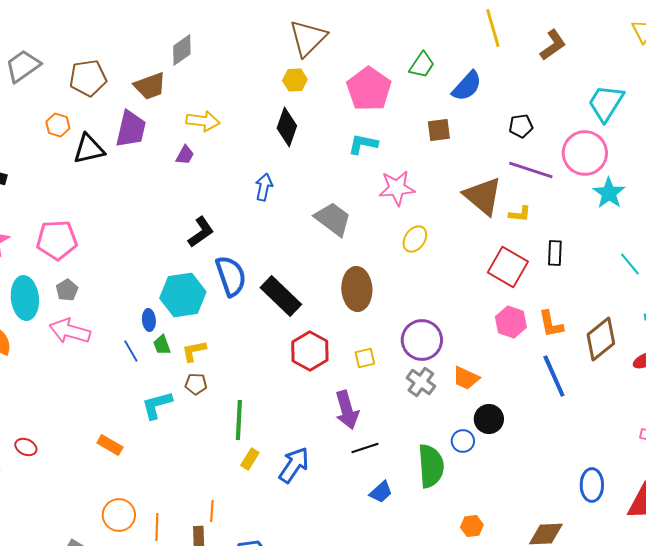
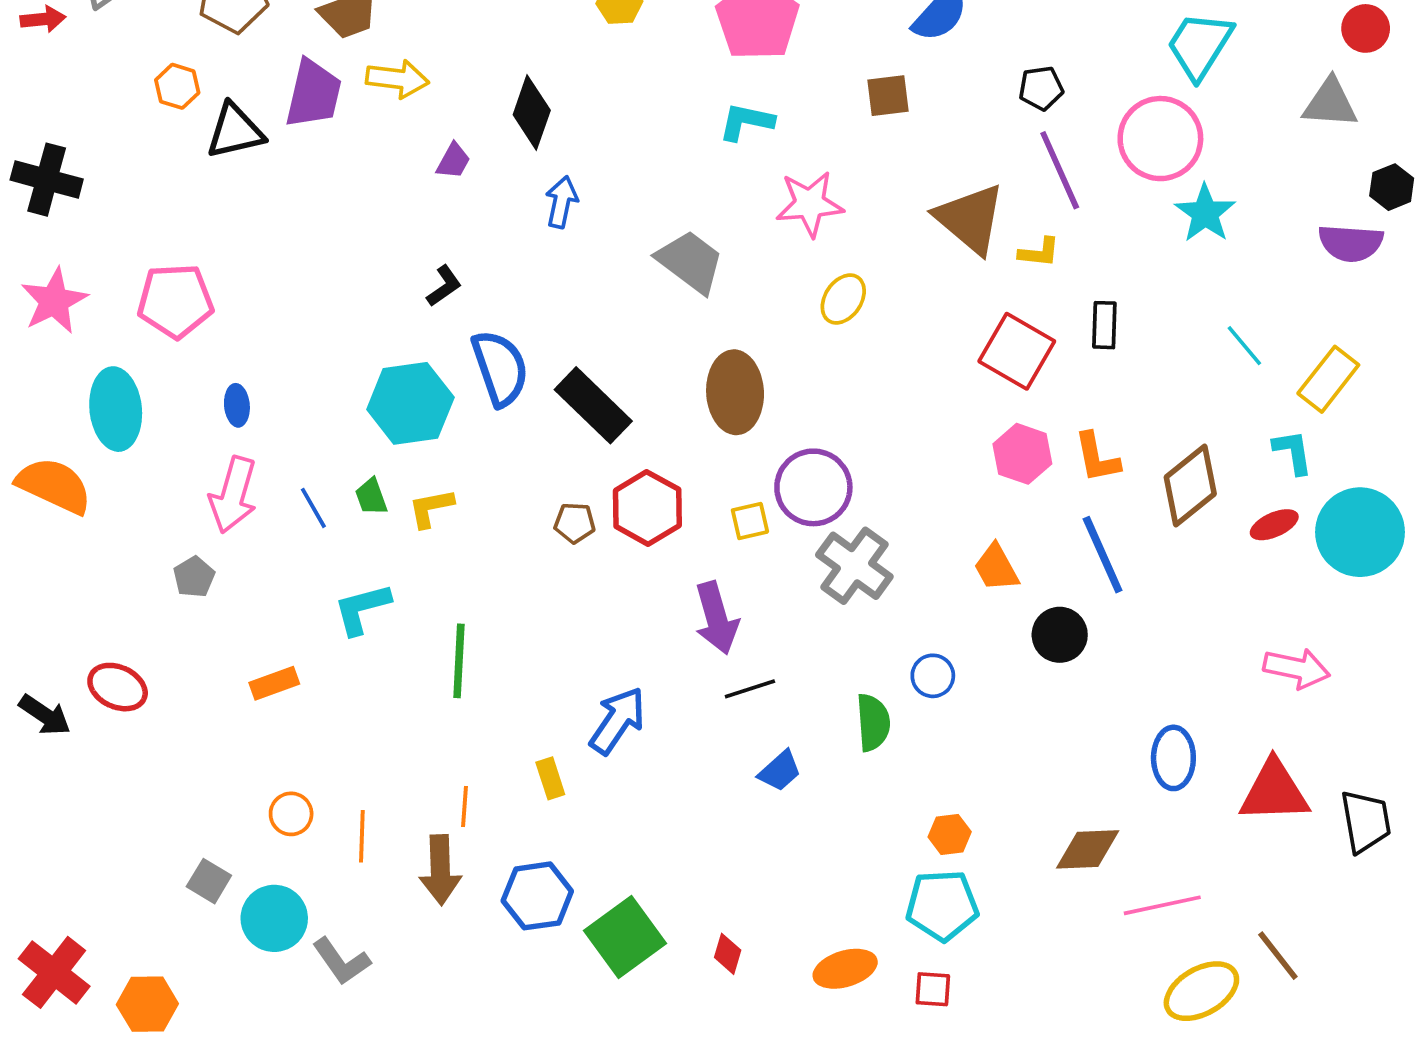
yellow arrow: (203, 121) -> (397, 79), moved
black diamond: (287, 127) -> (532, 112), moved
purple trapezoid: (185, 155) -> (453, 161), moved
purple line: (531, 170) -> (1060, 170), turned 48
black L-shape: (201, 232) -> (444, 286), size x0.7
gray pentagon: (67, 290) -> (194, 577), moved
blue ellipse: (149, 320) -> (237, 405), moved
pink arrow: (70, 331) -> (233, 495), moved, turned -90
purple circle: (422, 340) -> (813, 487), moved
orange trapezoid: (466, 378) -> (996, 568), moved, turned 36
gray cross: (421, 382) -> (854, 566), size x1.4
brown pentagon: (196, 384) -> (575, 523), moved
black circle: (489, 419) -> (1060, 635), moved
green line: (239, 420) -> (459, 661), moved
orange rectangle: (110, 445) -> (274, 683), turned -50
red ellipse: (26, 447) -> (118, 687), size x1.4
yellow rectangle: (250, 459) -> (550, 778), moved, turned -50
green semicircle: (431, 466) -> (873, 722), size x0.7
orange circle: (119, 515) -> (291, 814), size x0.7

